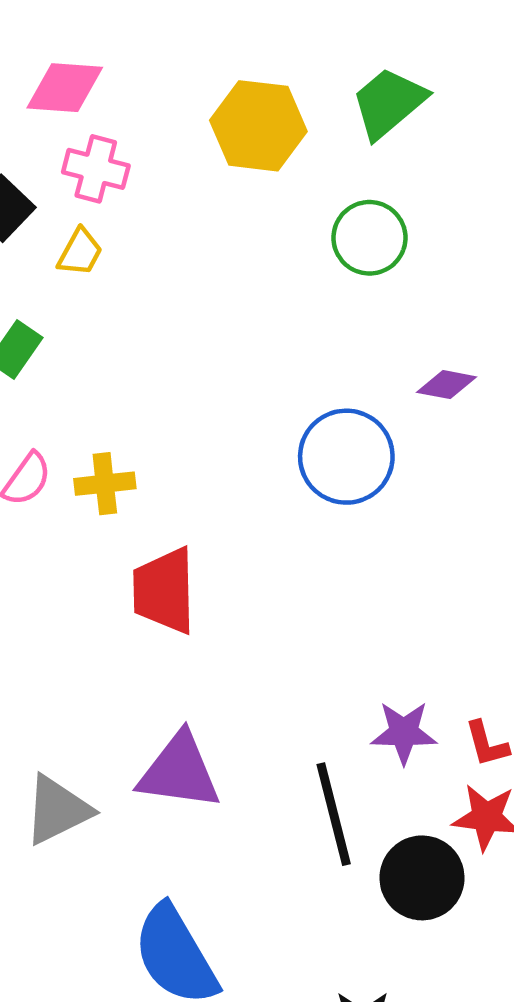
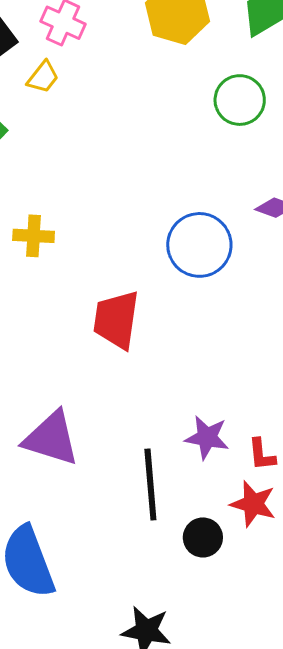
red trapezoid: (164, 591) -> (116, 320), moved
black circle: (422, 878) -> (203, 537), size x0.7

